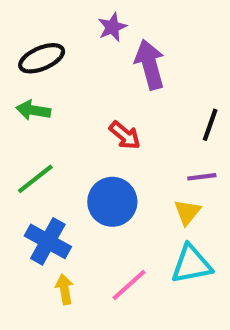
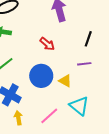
yellow triangle: (187, 212) -> (65, 81), moved, turned -40
cyan triangle: (191, 264) -> (79, 106), turned 50

